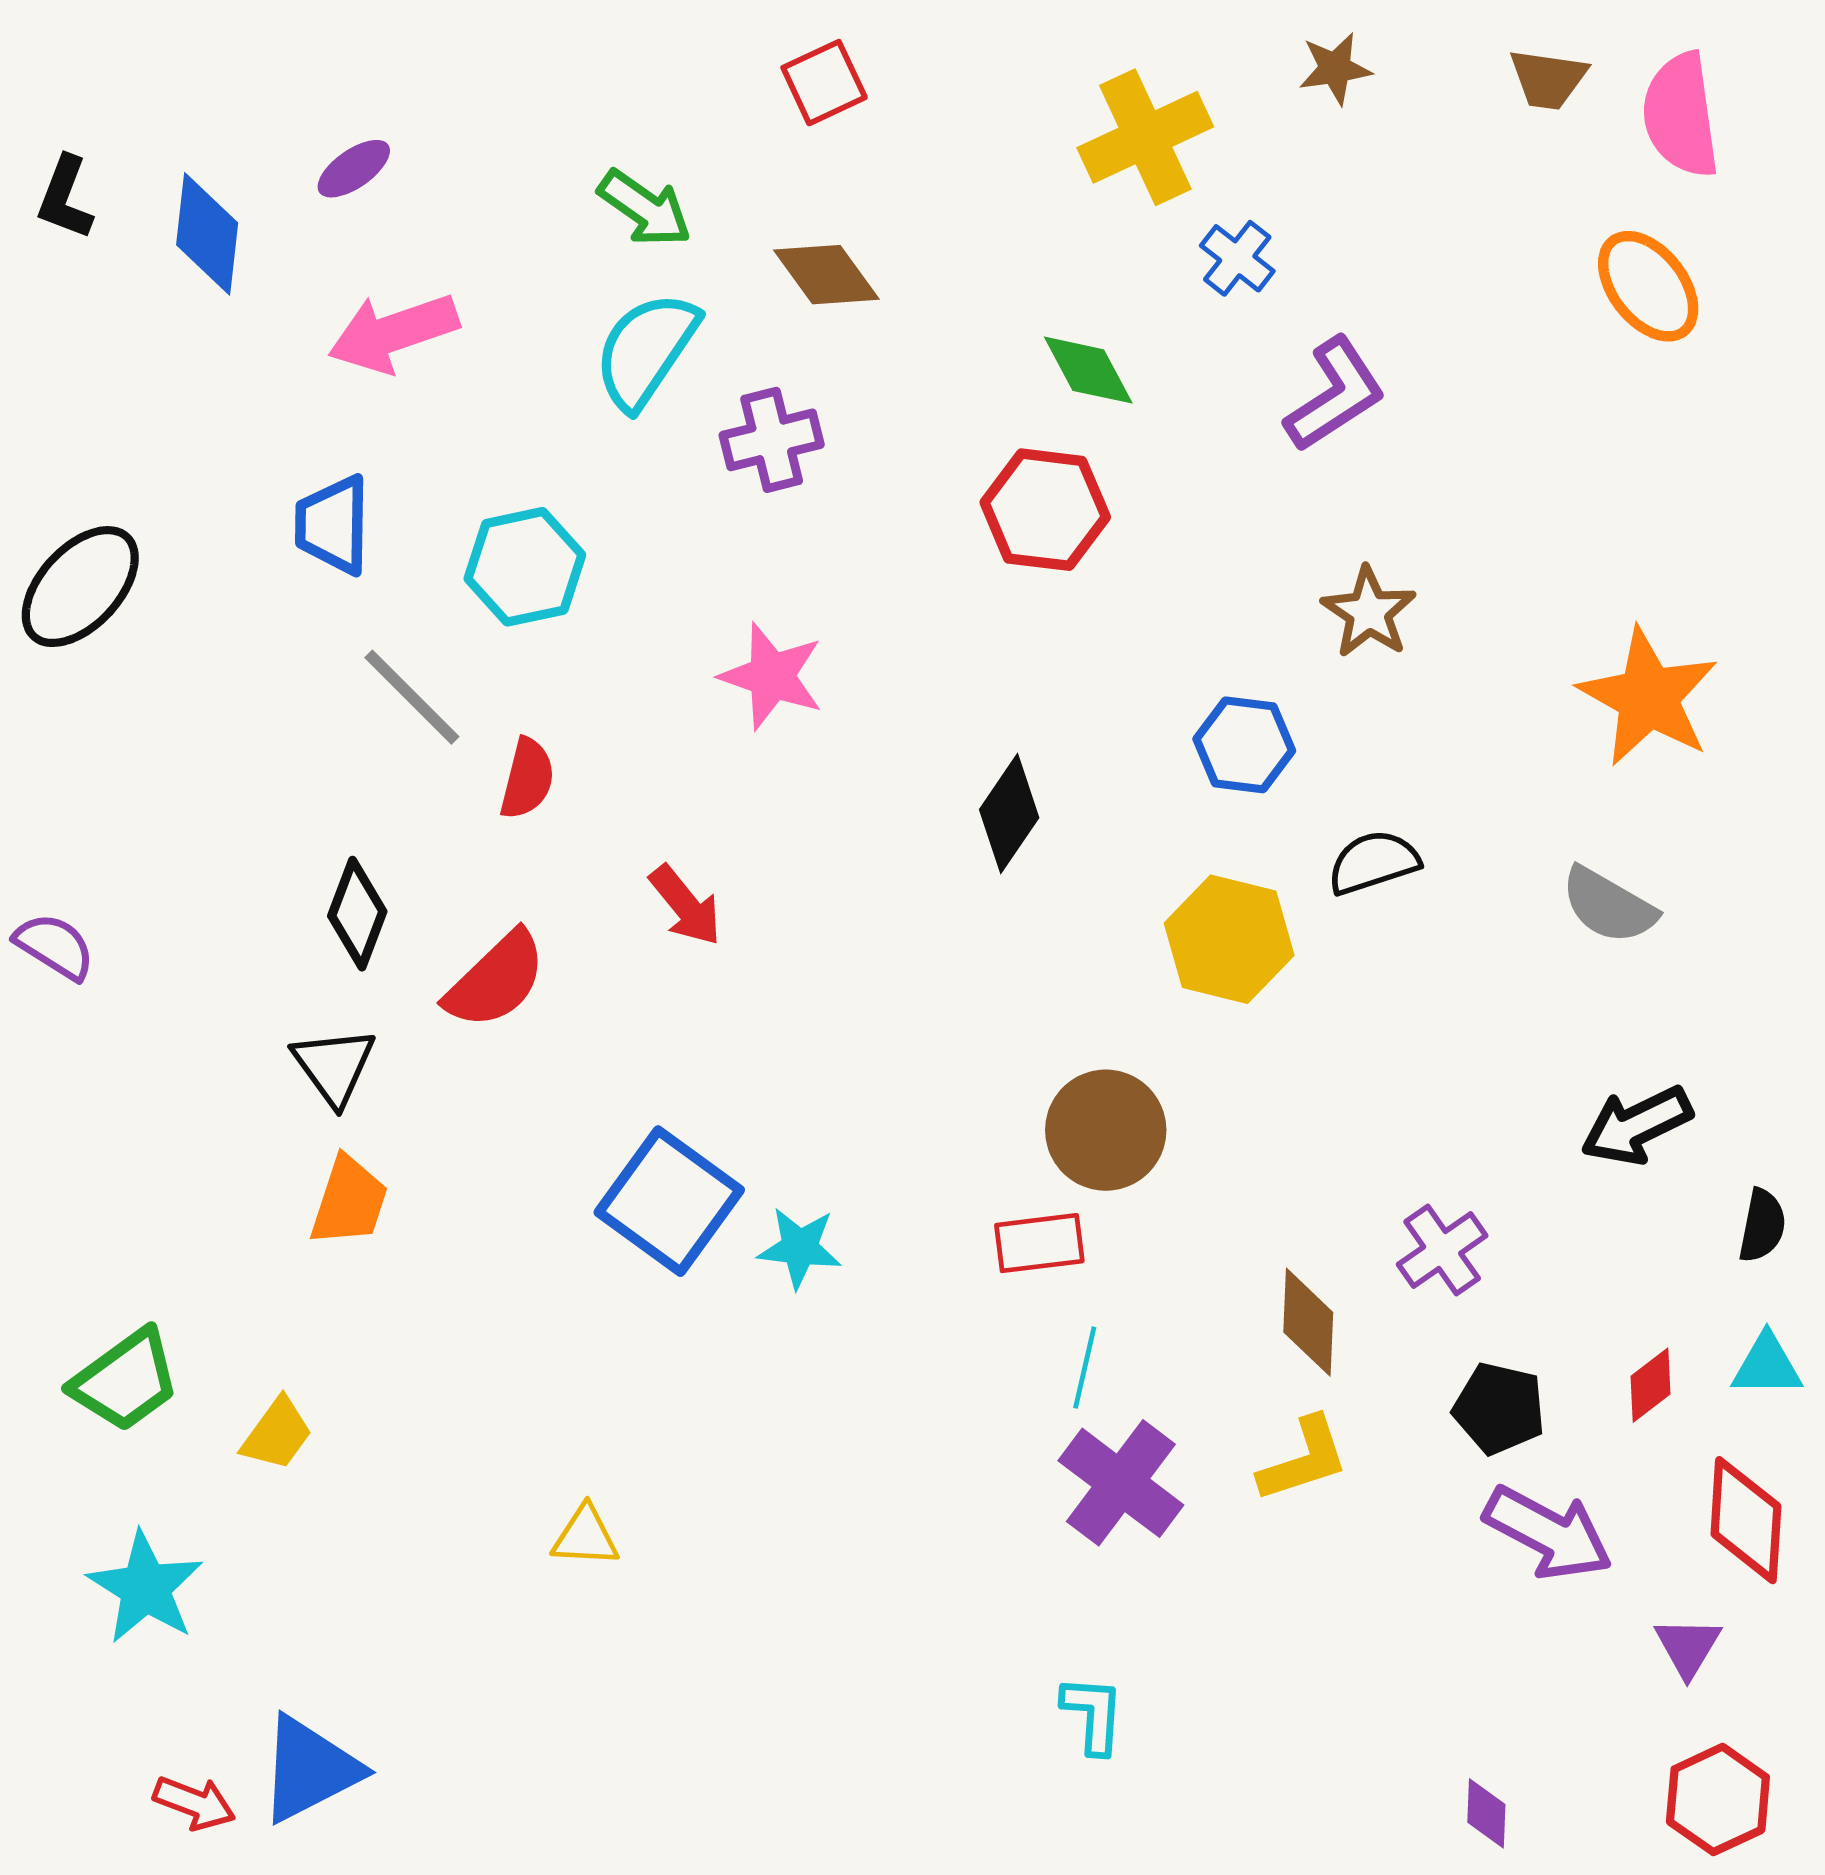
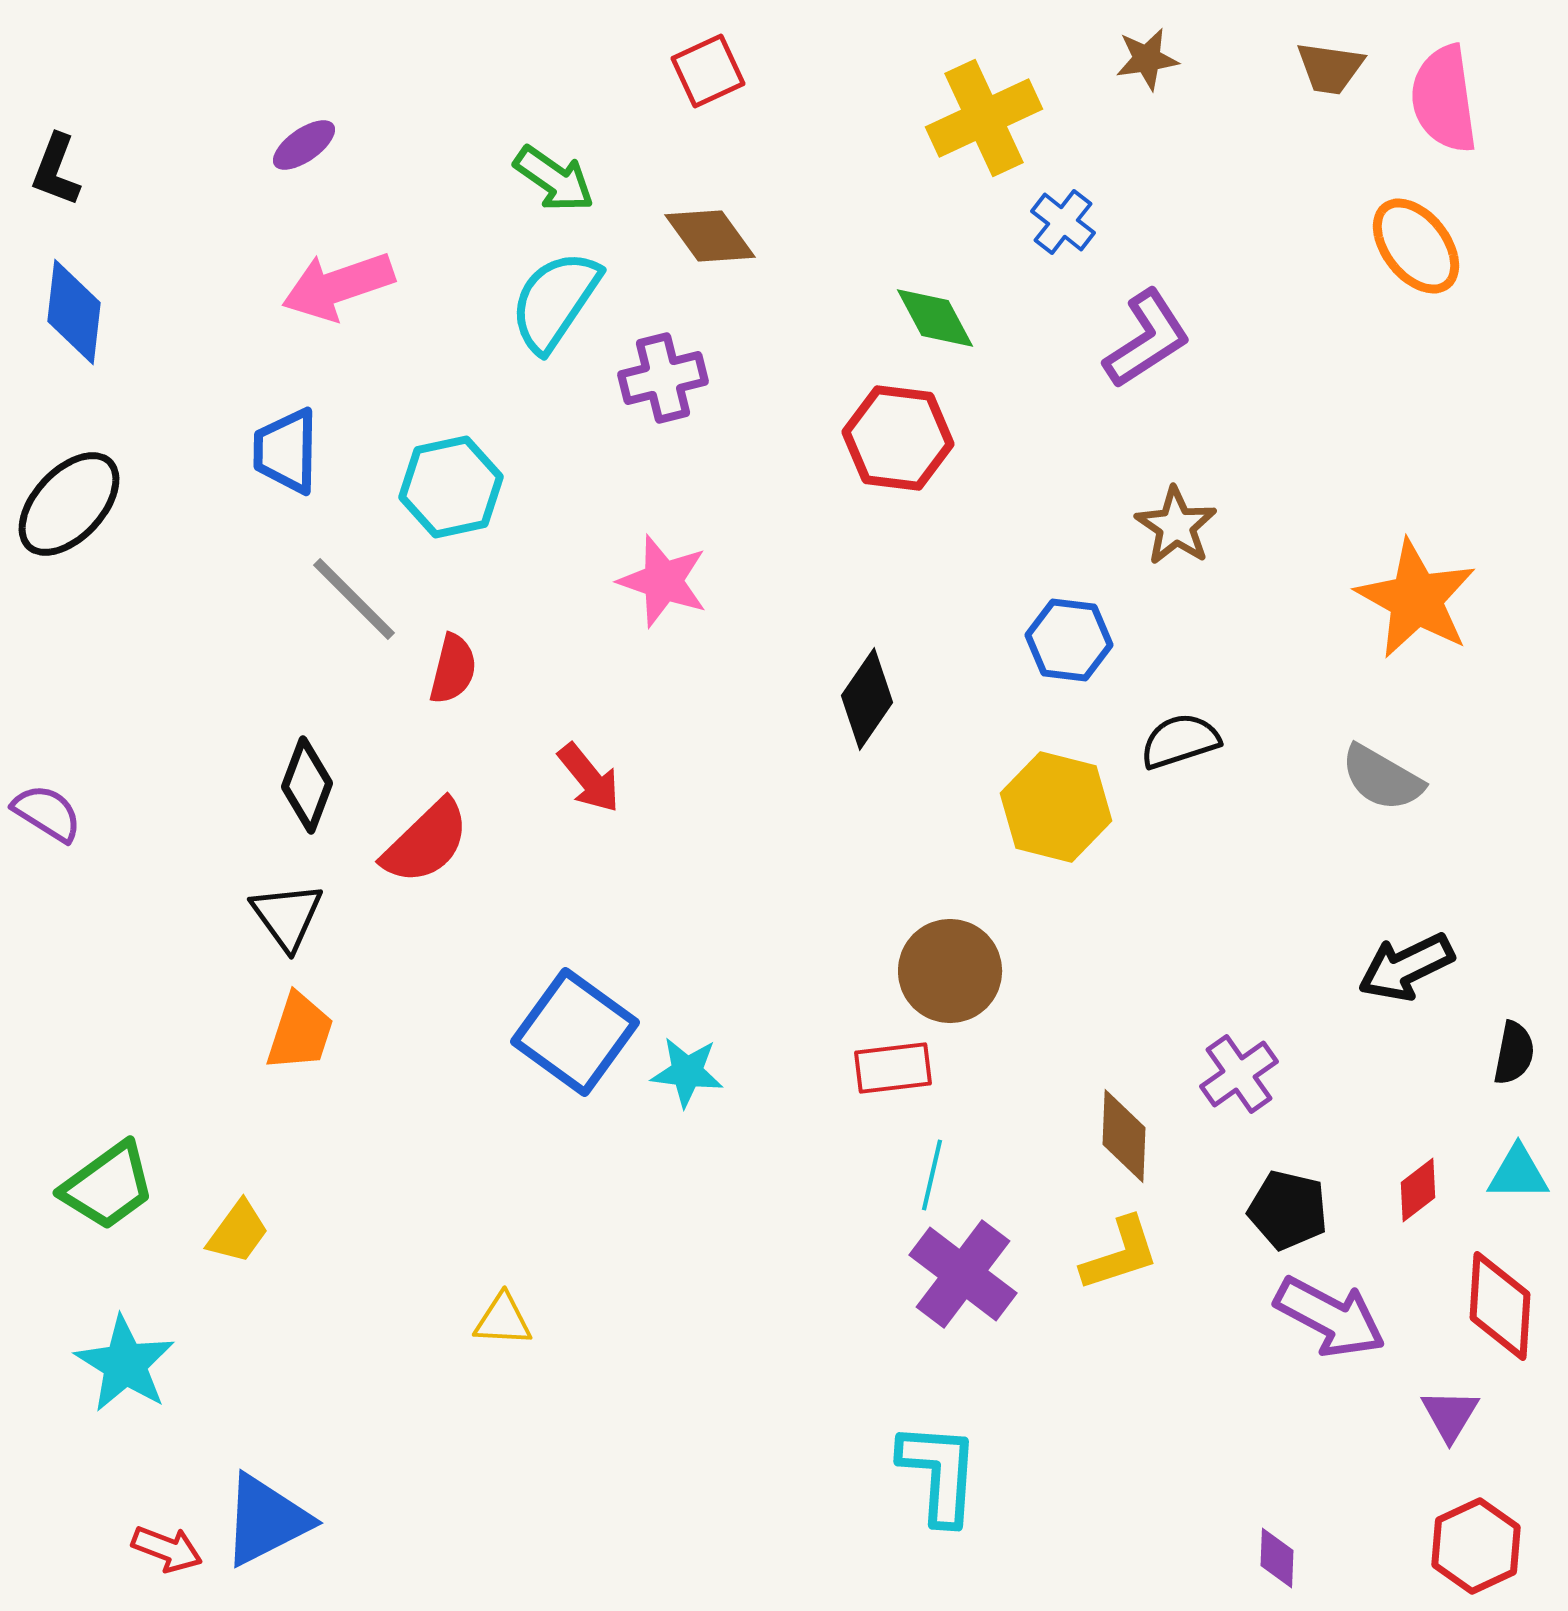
blue diamond: (207, 234) -> (74, 312), moved
cyan L-shape: (1093, 1714) -> (939, 1473), size x1.5

